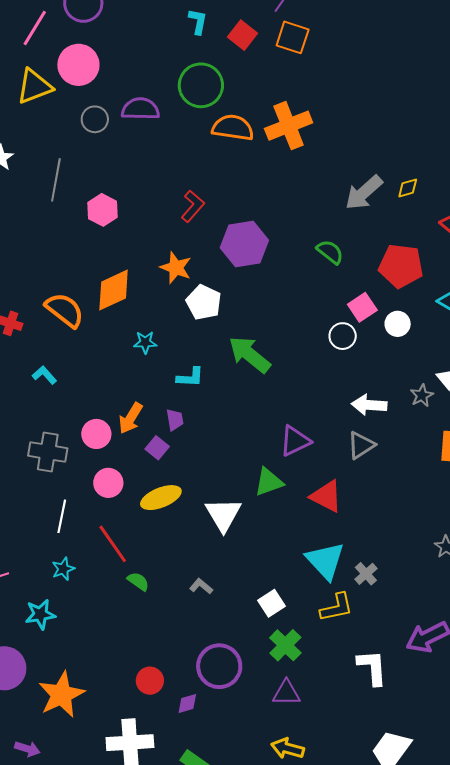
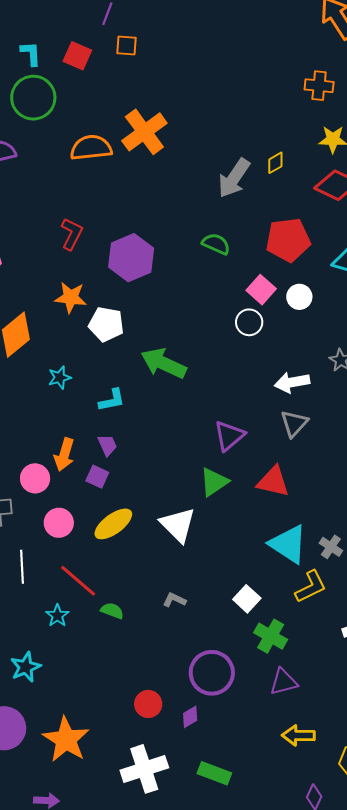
orange square: (293, 37) -> (126, 46), size x0.7
green circle: (201, 85) -> (33, 98), moved
cyan star: (63, 569) -> (57, 616), moved

